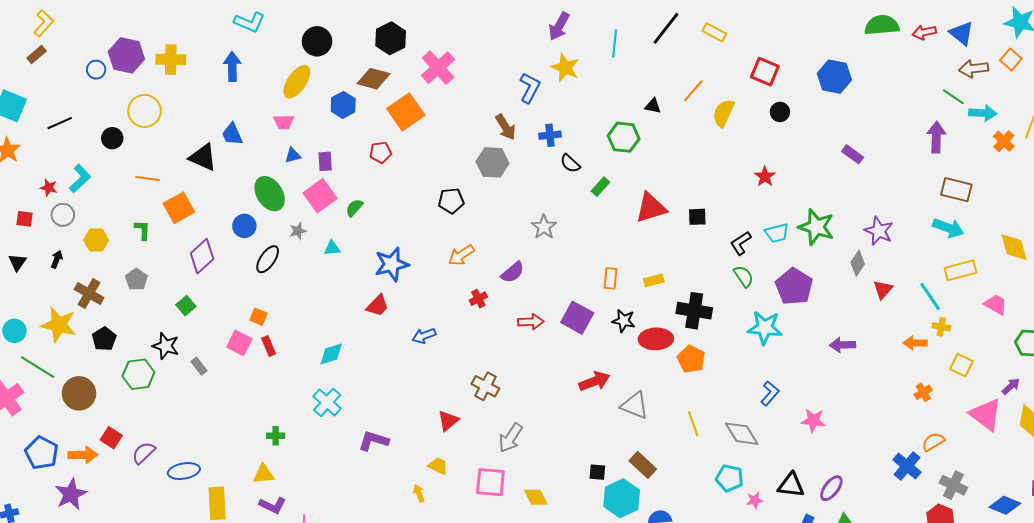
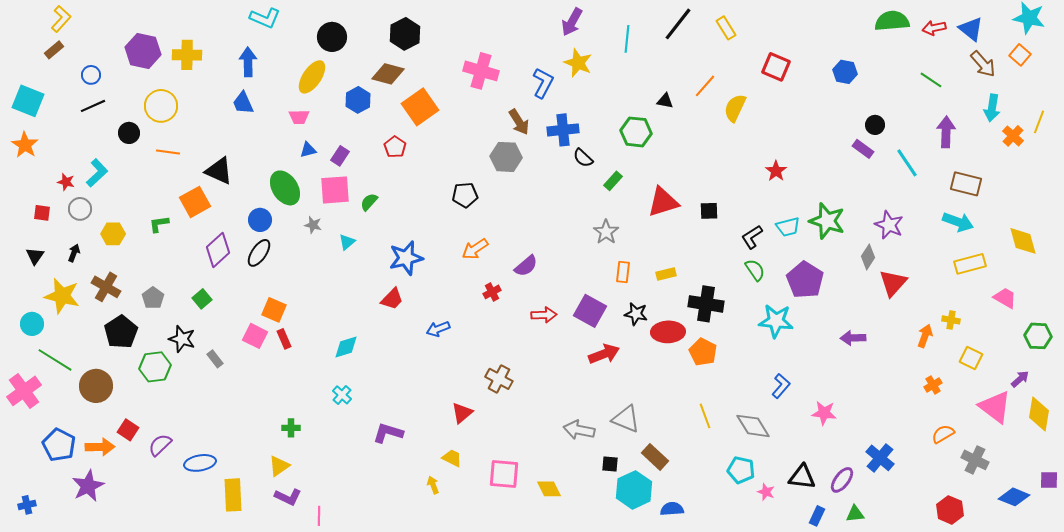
yellow rectangle: (714, 32) -> (726, 28), turned 30
pink cross: (438, 68) -> (481, 71), moved, turned -32
brown arrow: (974, 69) -> (983, 64), turned -124
blue circle: (96, 70) -> (91, 75), moved
blue hexagon: (834, 77) -> (845, 72), size x0.7
green line: (953, 97) -> (931, 80), moved
black circle: (780, 112) -> (875, 125), moved
cyan arrow: (983, 113) -> (992, 108), turned 96
black line: (60, 123) -> (93, 106), moved
blue trapezoid: (232, 134) -> (243, 103), moved
blue cross: (550, 135) -> (563, 130), size x1.4
red pentagon: (381, 152) -> (395, 147), turned -30
black triangle: (203, 157) -> (219, 171), moved
purple rectangle: (325, 161) -> (340, 156), turned 36
orange line: (148, 179) -> (168, 152), moved
pink square: (320, 196) -> (335, 190), turned 32
gray star: (544, 227) -> (606, 232), moved
green L-shape: (143, 230) -> (159, 224), turned -100
gray star: (298, 231) -> (313, 225), turned 30
cyan triangle: (332, 248) -> (347, 242), turned -36
black ellipse: (268, 259) -> (259, 253), moved
gray pentagon: (136, 279) -> (153, 298), moved
red triangle: (883, 289) -> (893, 283), size x1.4
cyan line: (930, 297) -> (907, 163), moved
orange square: (258, 317) -> (274, 310), size x1.4
yellow star: (59, 325) -> (62, 296), moved
black pentagon: (104, 339) -> (121, 332), size x1.4
orange arrow: (915, 343) -> (925, 336), turned 110
red arrow: (594, 381) -> (604, 354), moved
cyan cross: (327, 402) -> (342, 395), size x0.7
gray triangle: (635, 405) -> (626, 419), moved
gray arrow: (511, 438) -> (579, 430), moved, turned 68
blue cross: (907, 466) -> (880, 458), moved
yellow triangle: (264, 474) -> (279, 466), turned -30
gray cross: (953, 485) -> (975, 460), moved
pink star: (755, 500) -> (766, 492), turned 30

